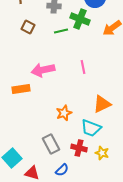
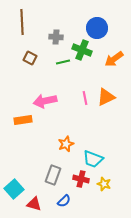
orange triangle: (102, 104) -> (106, 97), moved
gray rectangle: (51, 144) -> (53, 175), turned 48

